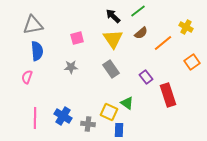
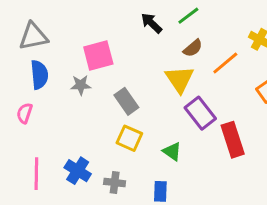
pink square: (77, 38) -> (98, 56), size x1.5
yellow triangle: (113, 39) -> (180, 79), moved
gray star: (71, 67) -> (81, 85), moved
gray rectangle: (111, 69) -> (126, 101), moved
purple rectangle: (146, 77) -> (200, 113), size x1.5
yellow square: (109, 112) -> (129, 138), moved

